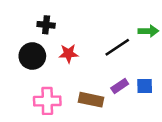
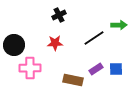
black cross: (46, 25) -> (59, 15), moved, turned -32
black circle: (32, 56) -> (14, 45), moved
pink cross: (47, 101) -> (30, 68), moved

